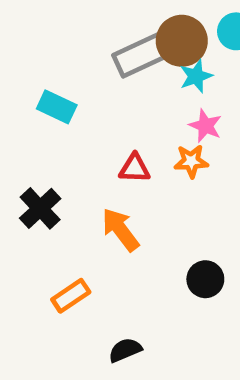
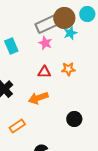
cyan rectangle: (57, 107) -> (11, 46), turned 42
pink star: (205, 126) -> (45, 43), moved
orange arrow: (120, 230) -> (38, 98), turned -72

